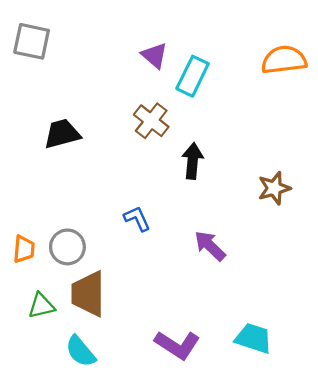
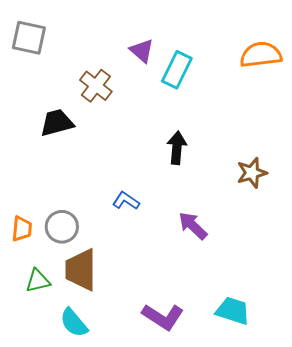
brown cross: (151, 121) -> (96, 86), moved
blue L-shape: (137, 219) -> (126, 201), turned -32

